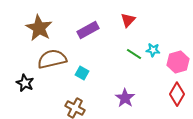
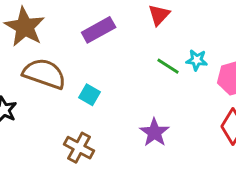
brown semicircle: (52, 59) -> (44, 74), turned 32

